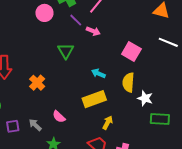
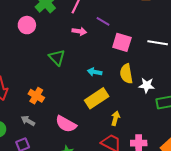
purple line: (76, 20) -> (103, 21), moved
white line: (168, 42) -> (158, 43), moved
pink semicircle: (59, 117) -> (66, 124), size x1.5
gray arrow: (35, 125) -> (28, 121), moved

